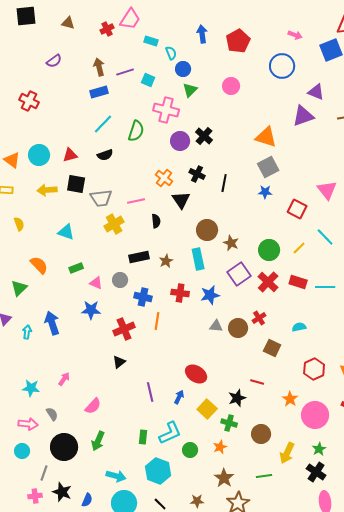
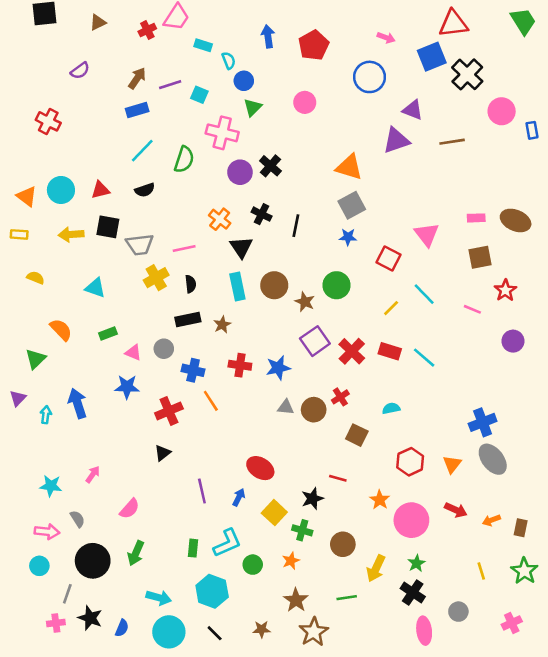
brown triangle: (68, 23) -> (98, 22), turned -40
brown arrow: (99, 67) -> (137, 78), turned 48
black semicircle: (156, 221) -> (190, 284), moved
yellow semicircle: (19, 224) -> (36, 278), turned -48
green circle: (269, 250) -> (336, 285), moved
cyan rectangle: (198, 259) -> (237, 286), moved
cyan line: (325, 287) -> (424, 358), turned 42
orange line: (157, 321) -> (211, 401), turned -42

